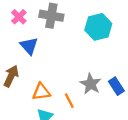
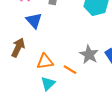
orange line: (69, 101) -> (70, 70), turned -32

